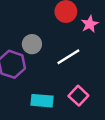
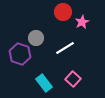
cyan rectangle: (42, 101) -> (44, 83), turned 48

